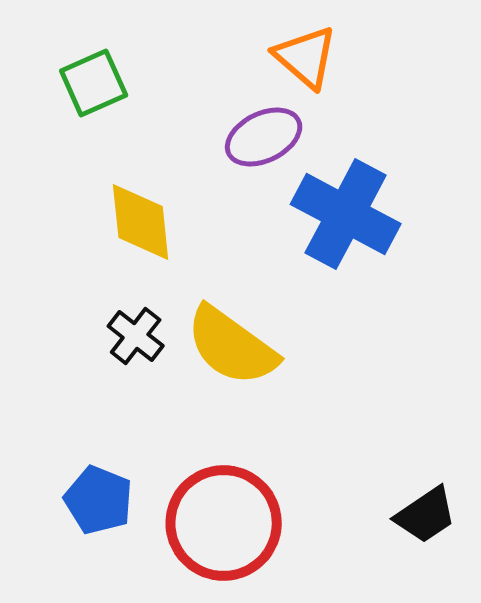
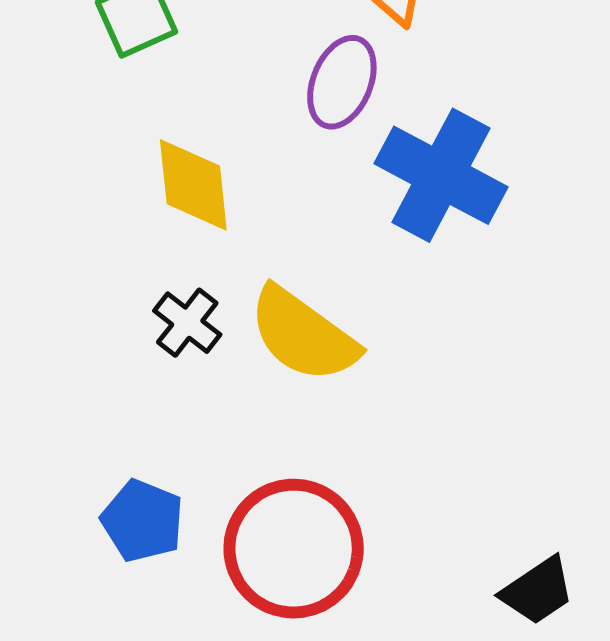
purple ellipse: (264, 137) -> (342, 82), turned -42
black trapezoid: (426, 515) -> (538, 591), moved

